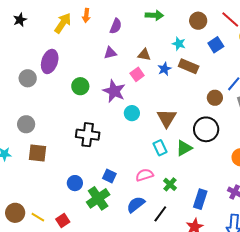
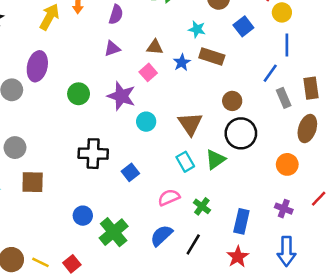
brown circle: (215, 98) -> (232, 101), moved
blue square: (109, 176) -> (130, 172), moved, turned 32

